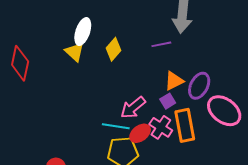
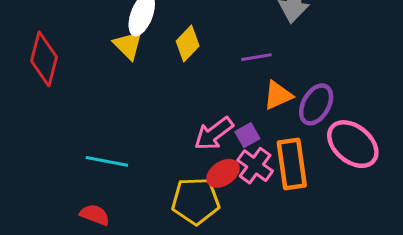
purple line: (161, 44) -> (256, 57), moved
purple square: (168, 101) -> (247, 135), moved
cyan line: (116, 126) -> (107, 161), moved

